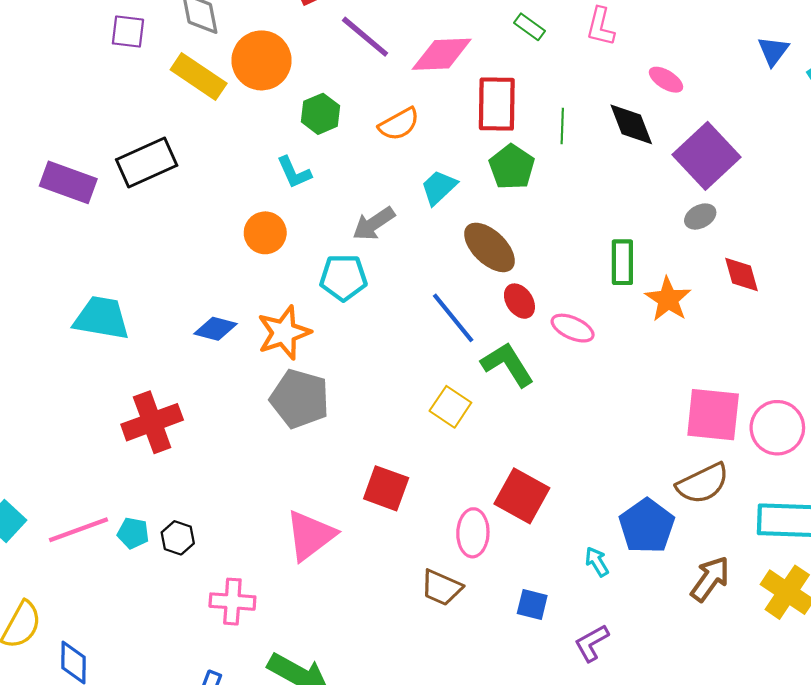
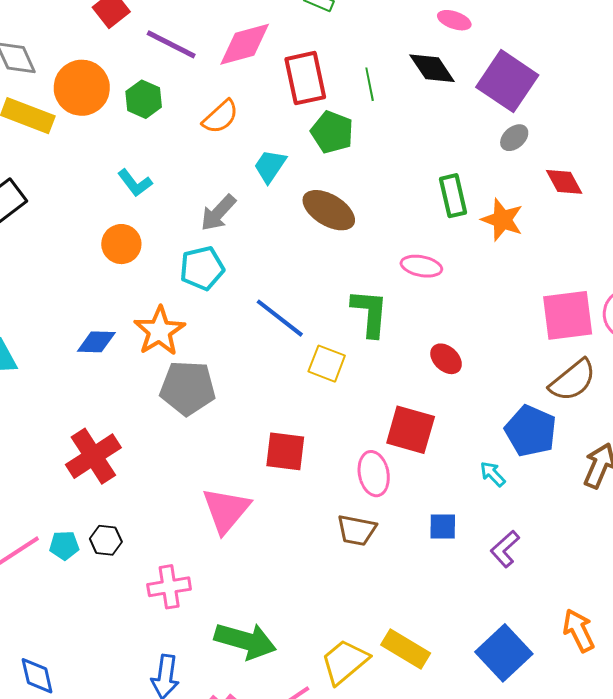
green hexagon: (321, 114) -> (144, 99), moved
red ellipse: (519, 301) -> (446, 359), moved
blue line: (453, 318) -> (280, 318), moved
green L-shape: (508, 364) -> (370, 313), turned 50
red cross: (152, 422) -> (93, 456), moved

